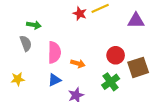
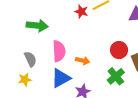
green arrow: (34, 25) -> (37, 26), size x1.5
gray semicircle: (26, 43) -> (30, 59), moved
blue triangle: (54, 80) -> (61, 78), size x1.5

